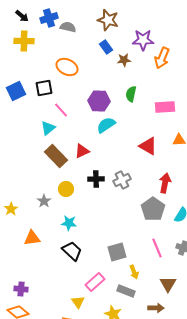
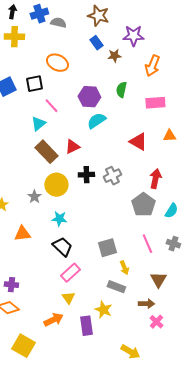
black arrow: (22, 16) -> (12, 12), turned -120
orange arrow: (162, 58) -> (152, 66), moved
yellow circle: (66, 189) -> (56, 185), size x1.5
pink rectangle: (95, 282) -> (70, 273), moved

